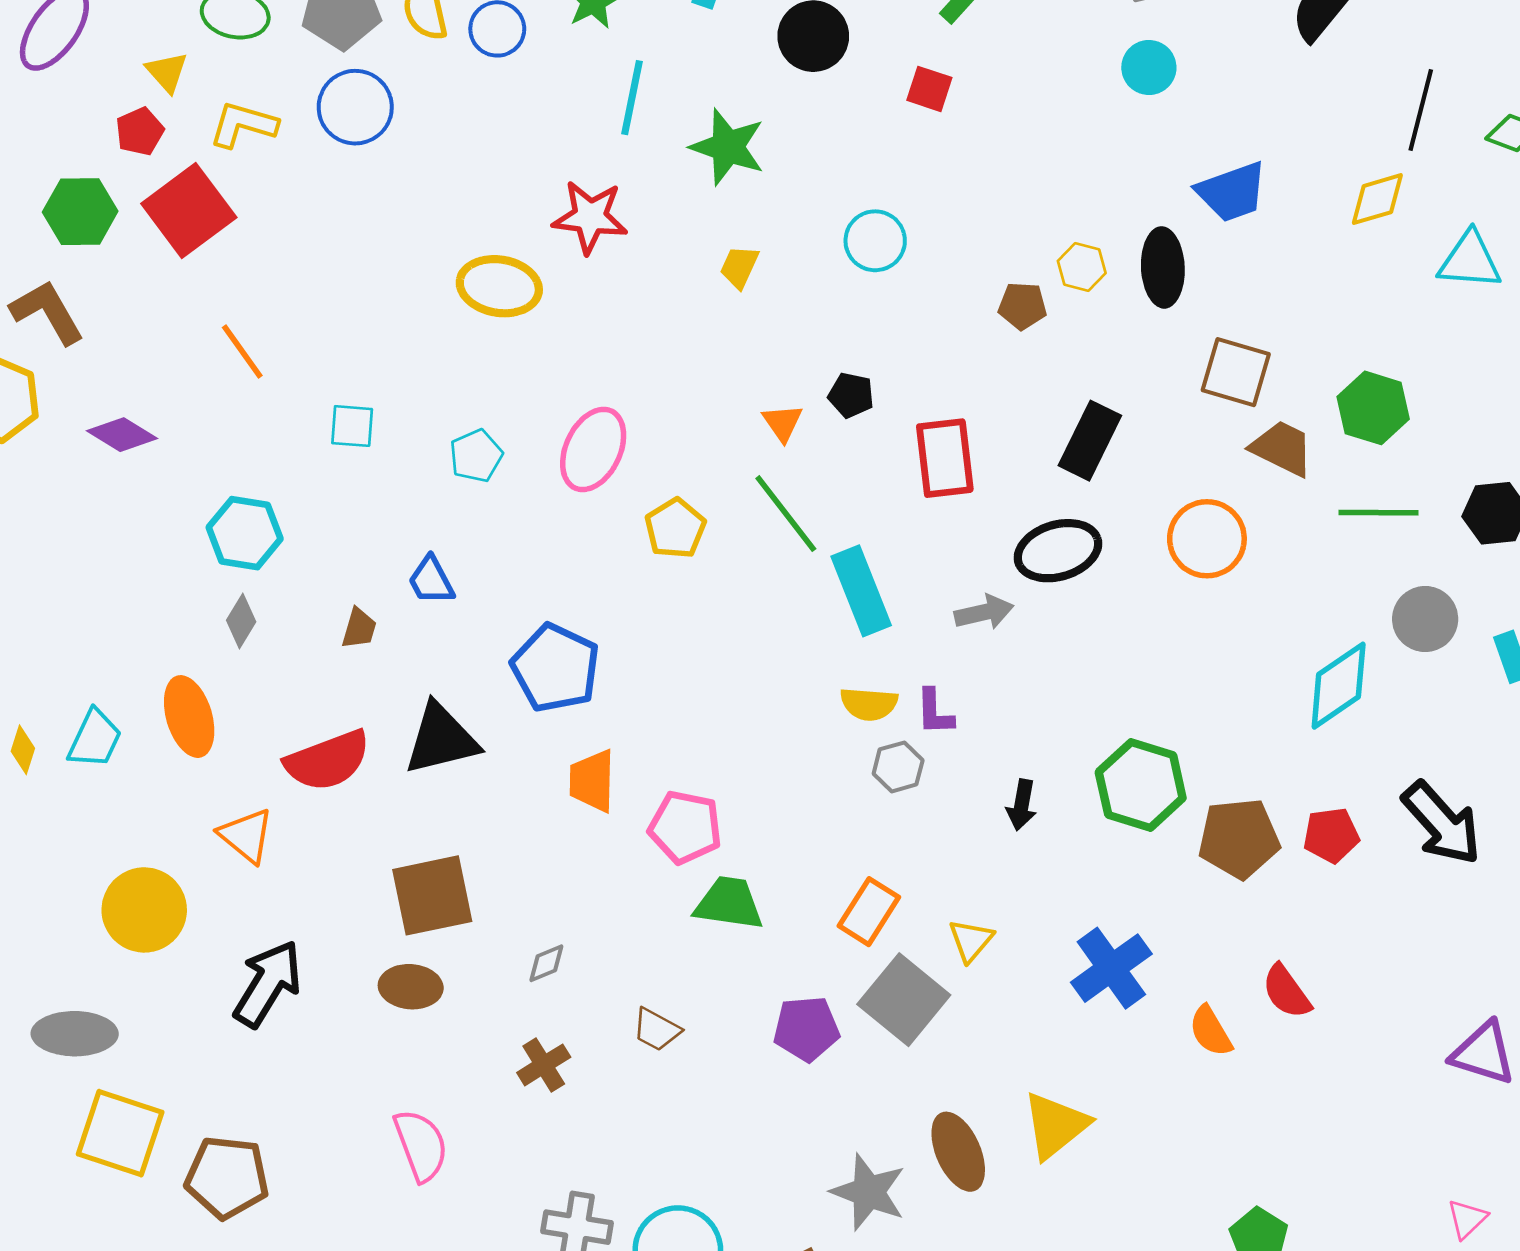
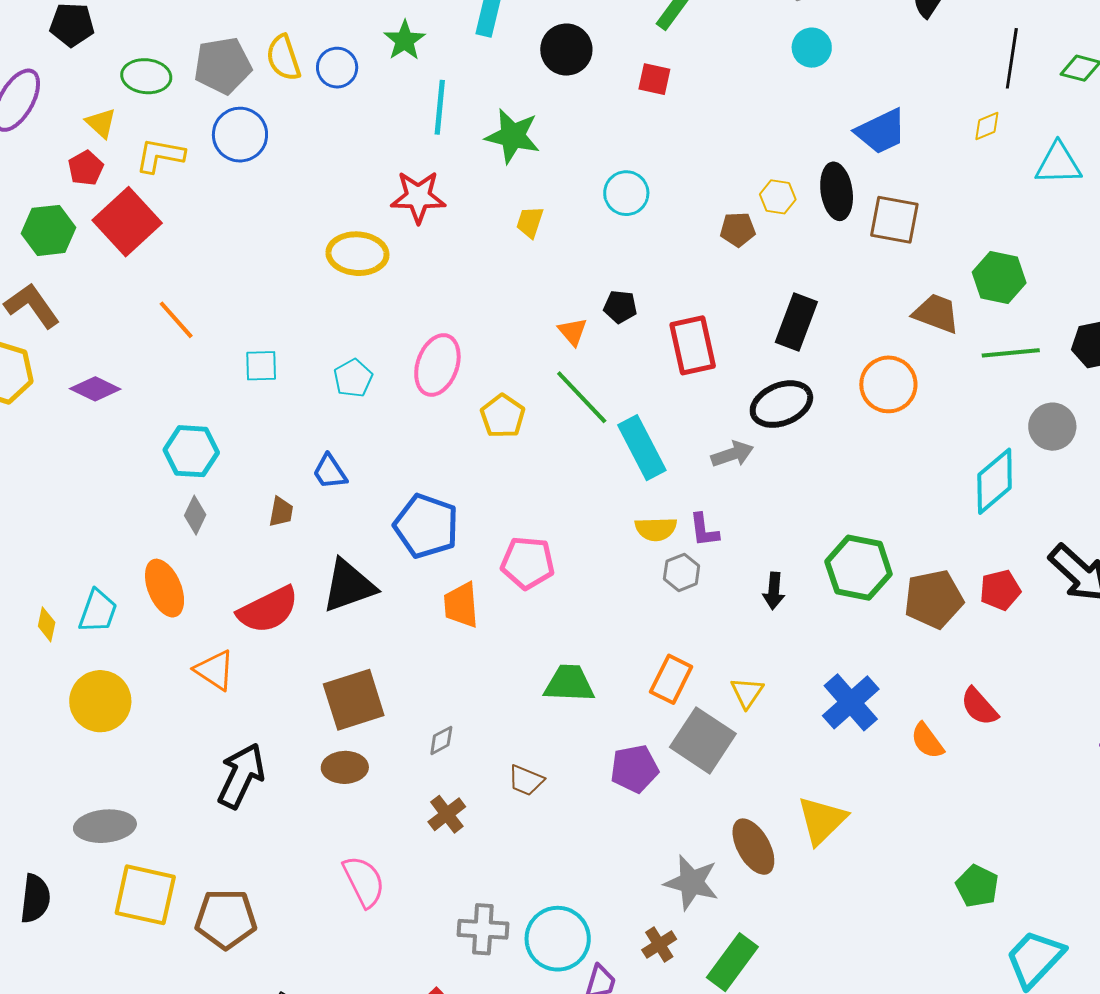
yellow diamond: (1377, 199) -> (987, 126), size x0.7
brown square: (1236, 372) -> (894, 220), moved
pink pentagon: (685, 827) -> (528, 563), moved
yellow circle: (144, 910) -> (100, 701), moved

